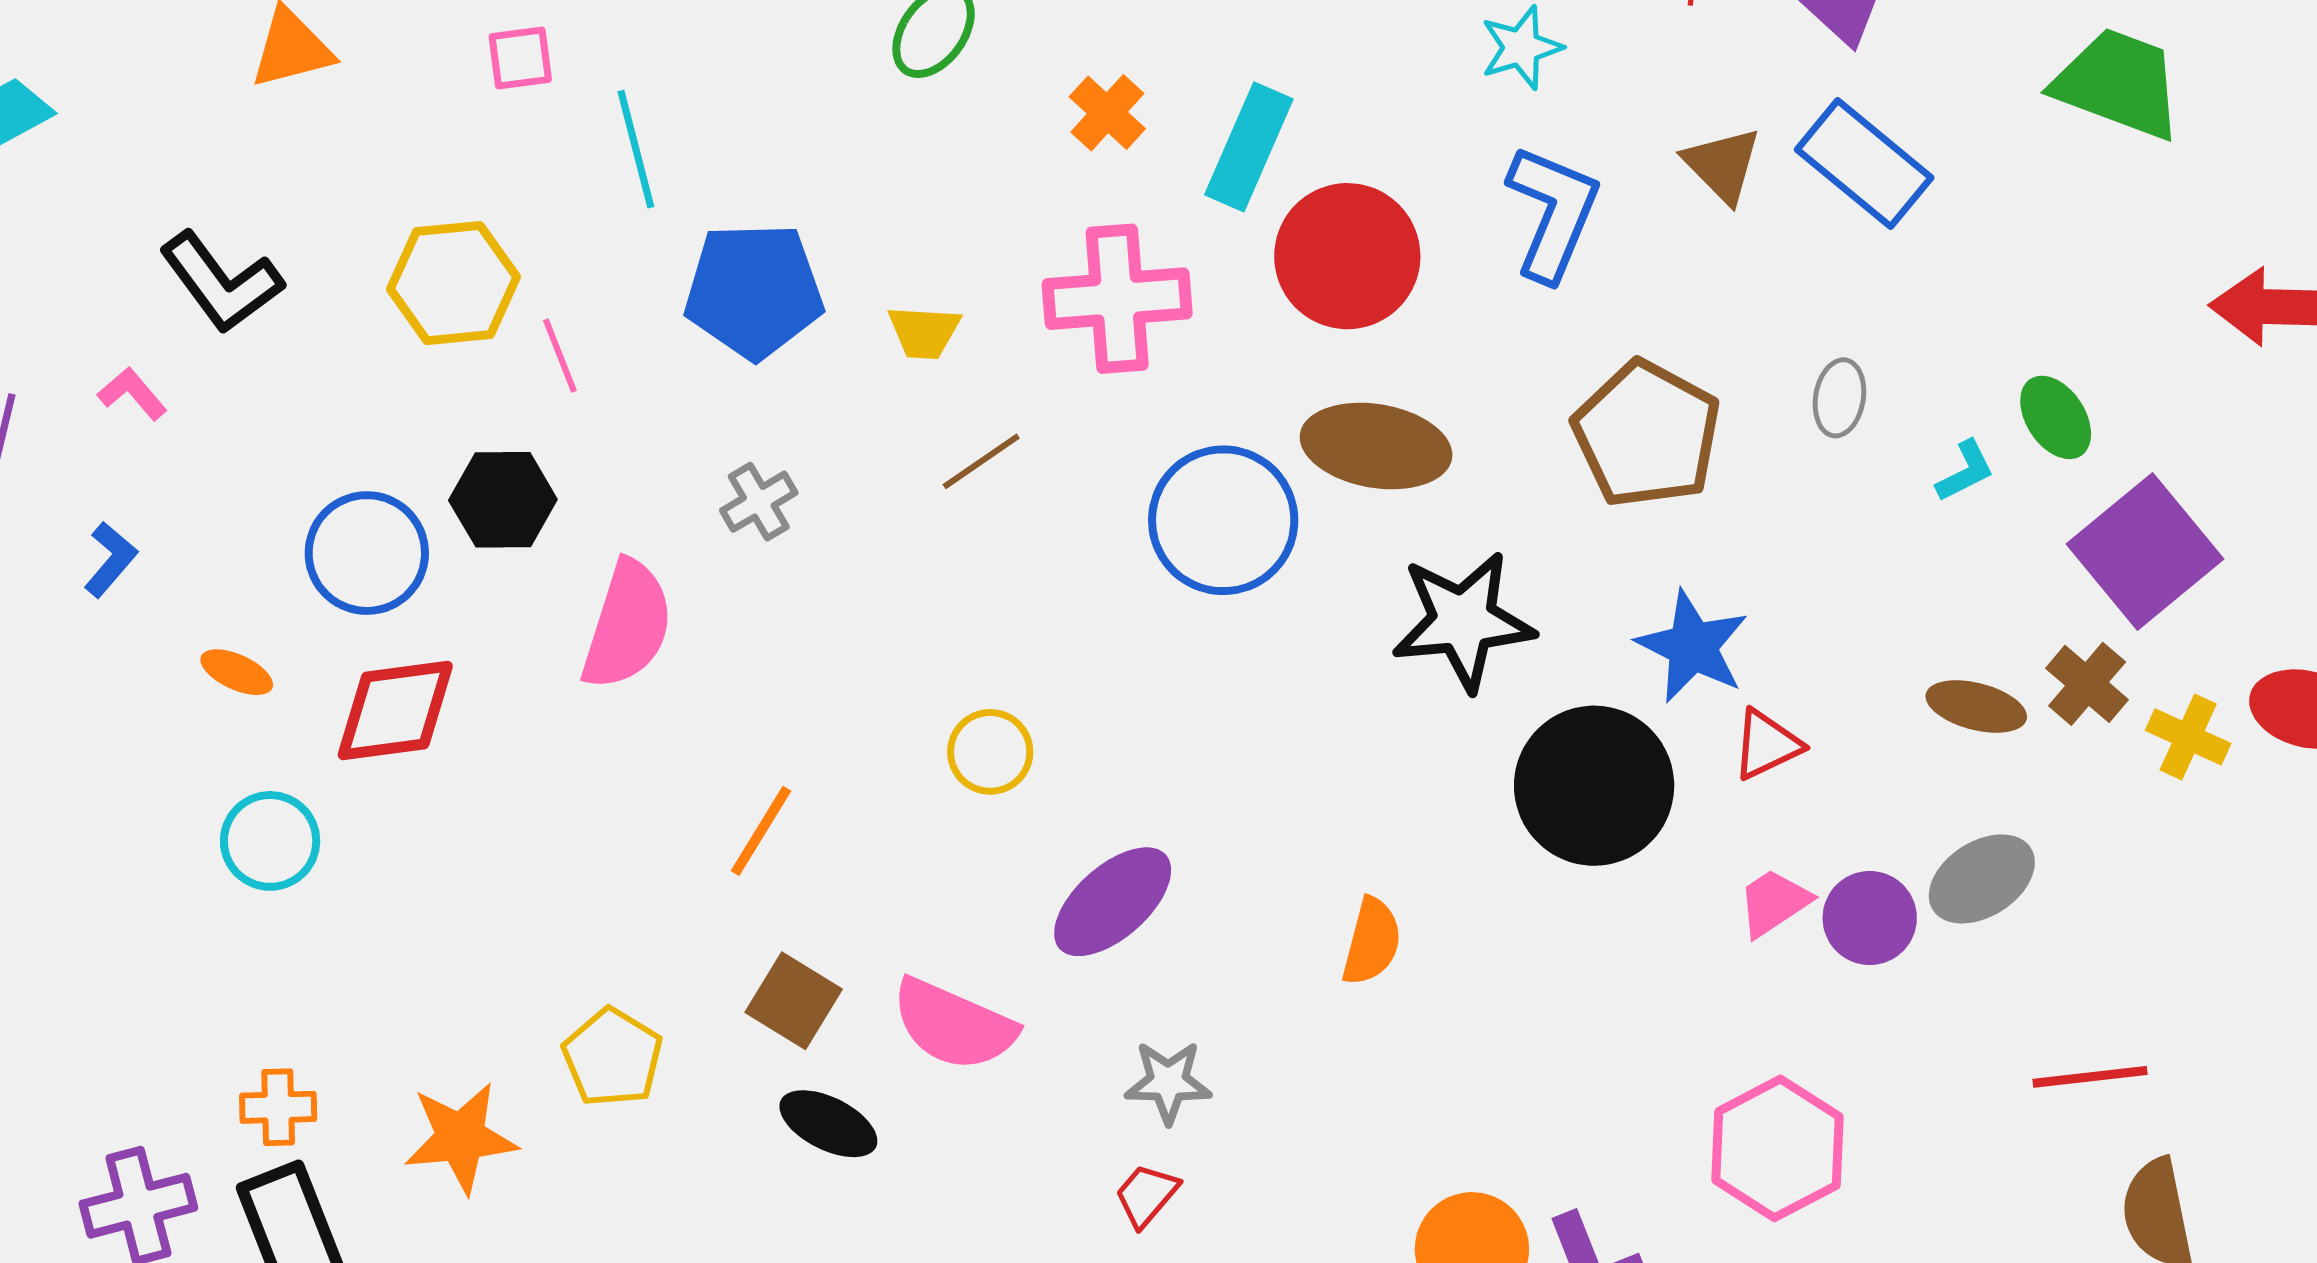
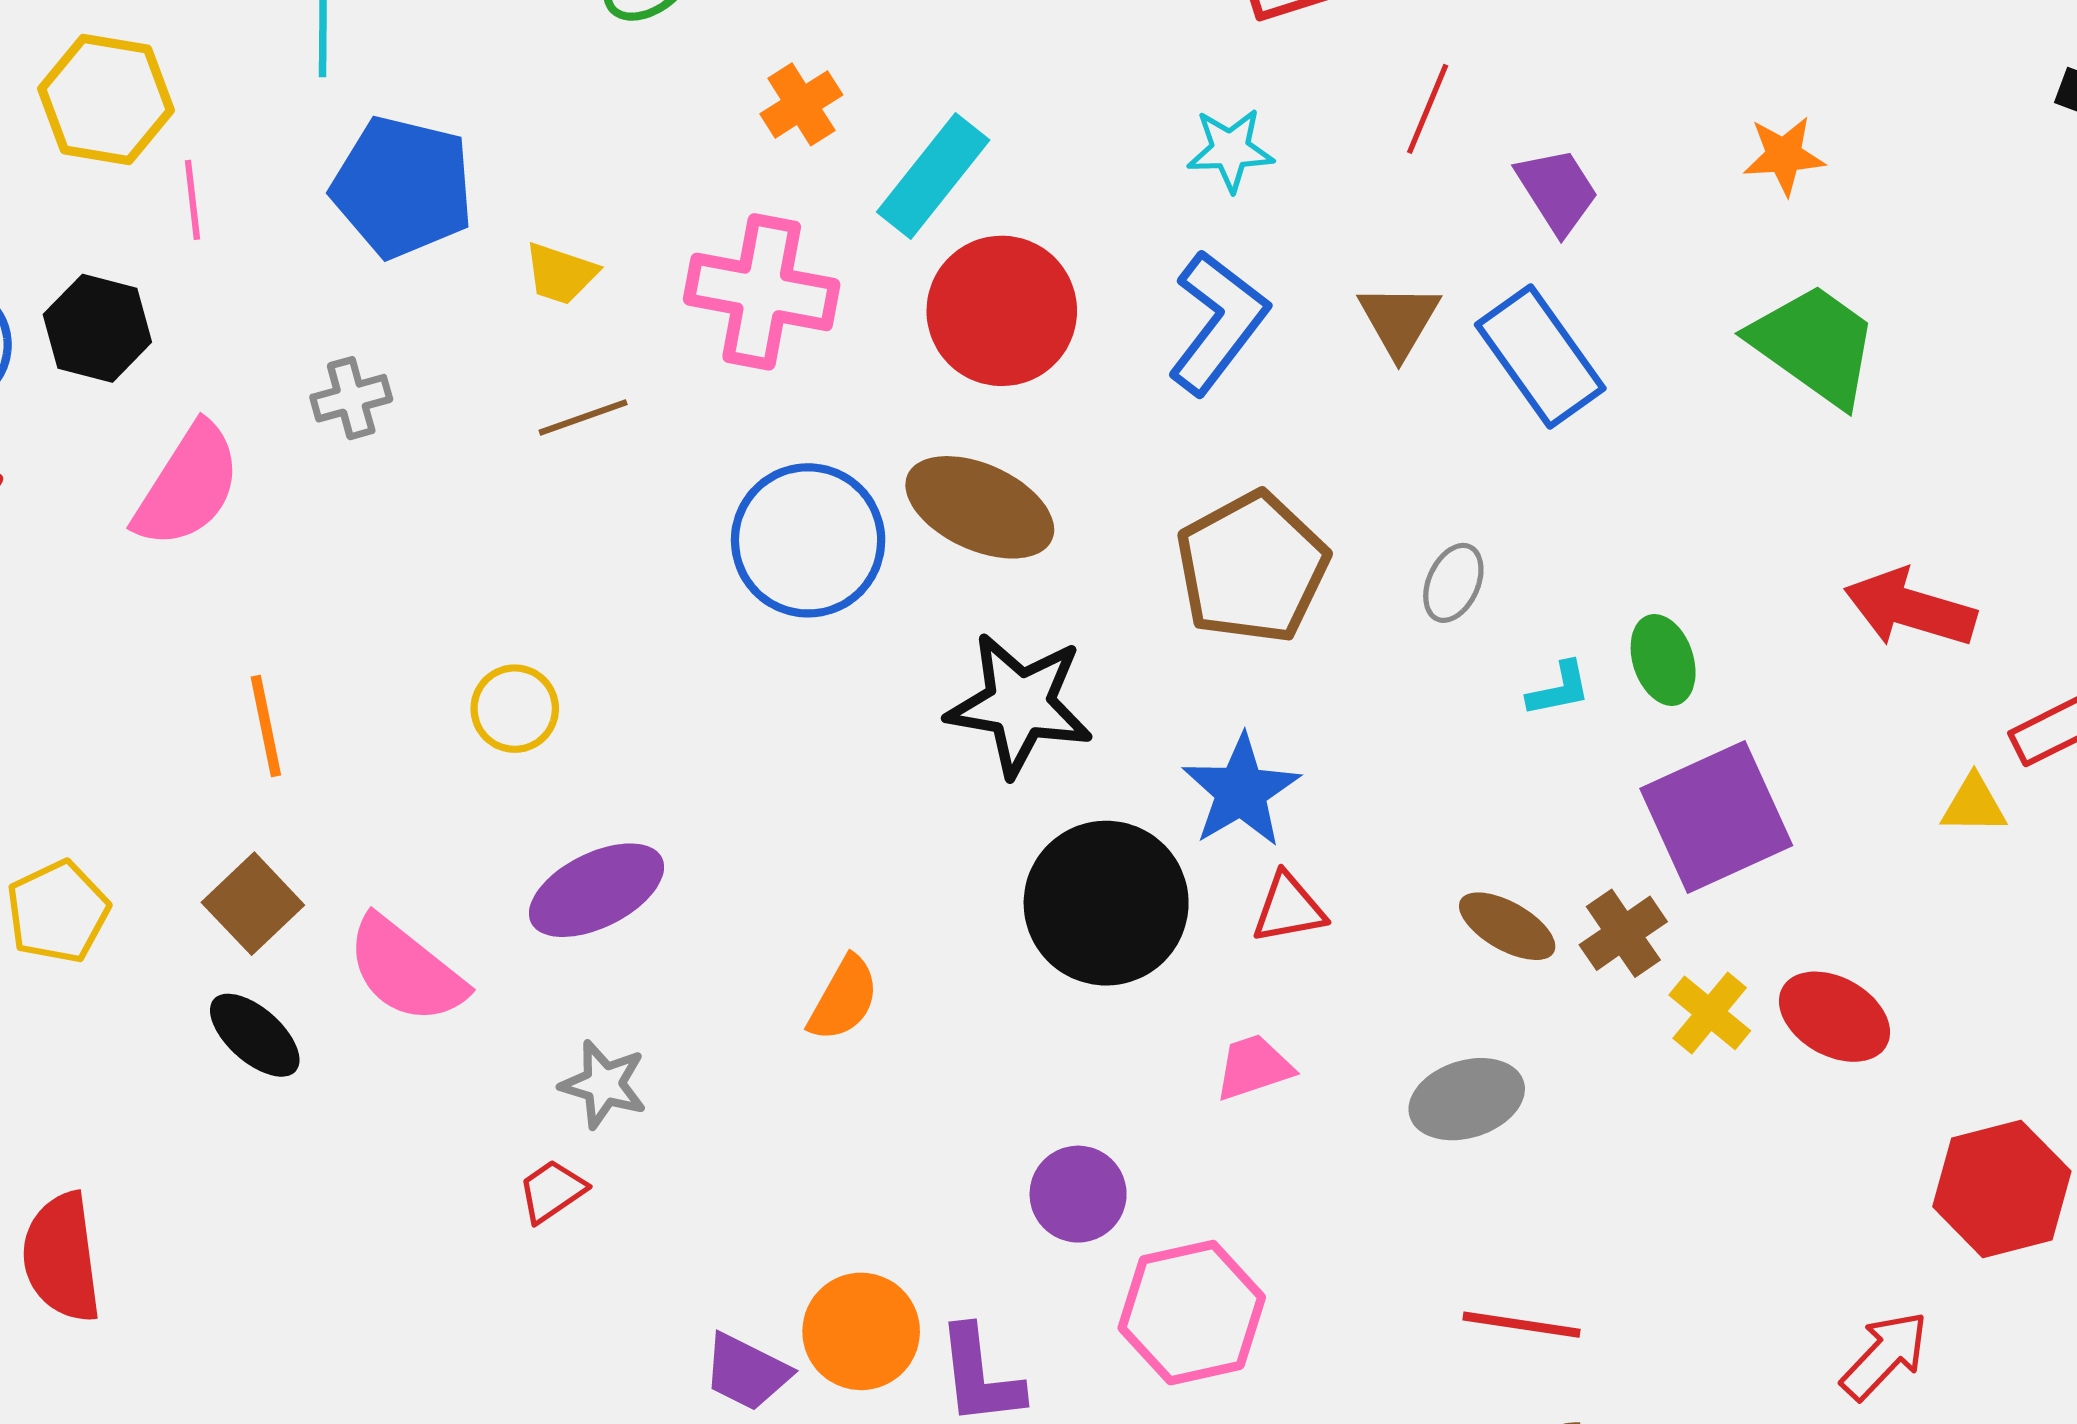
orange line: (761, 831) -> (266, 726), turned -58
purple circle: (1870, 918) -> (1078, 1194), moved

